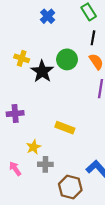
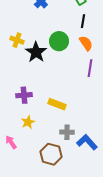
purple cross: (15, 114) -> (24, 95), moved
gray cross: (45, 164) -> (67, 132), moved
brown hexagon: (70, 187) -> (51, 154), moved

